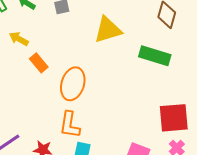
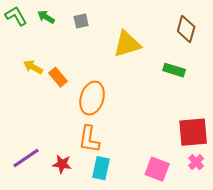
yellow arrow: (19, 39) -> (33, 67), moved
green rectangle: (155, 56) -> (174, 70), size x0.7

